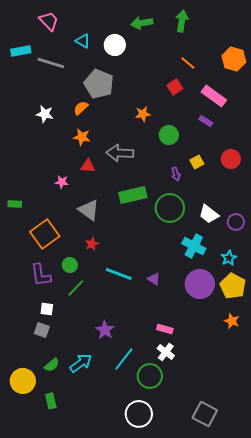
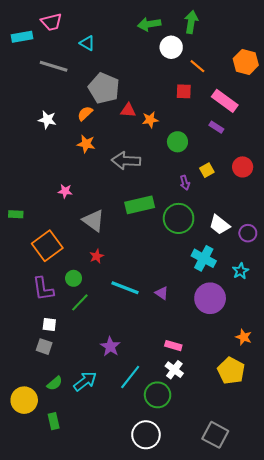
pink trapezoid: (49, 21) -> (51, 22), turned 120
white circle: (115, 45) -> (171, 47), moved
cyan rectangle: (21, 51) -> (22, 37), moved
red square: (175, 87) -> (184, 91), turned 35
red triangle: (88, 166) -> (128, 110), moved
yellow pentagon: (233, 286) -> (231, 371), moved

